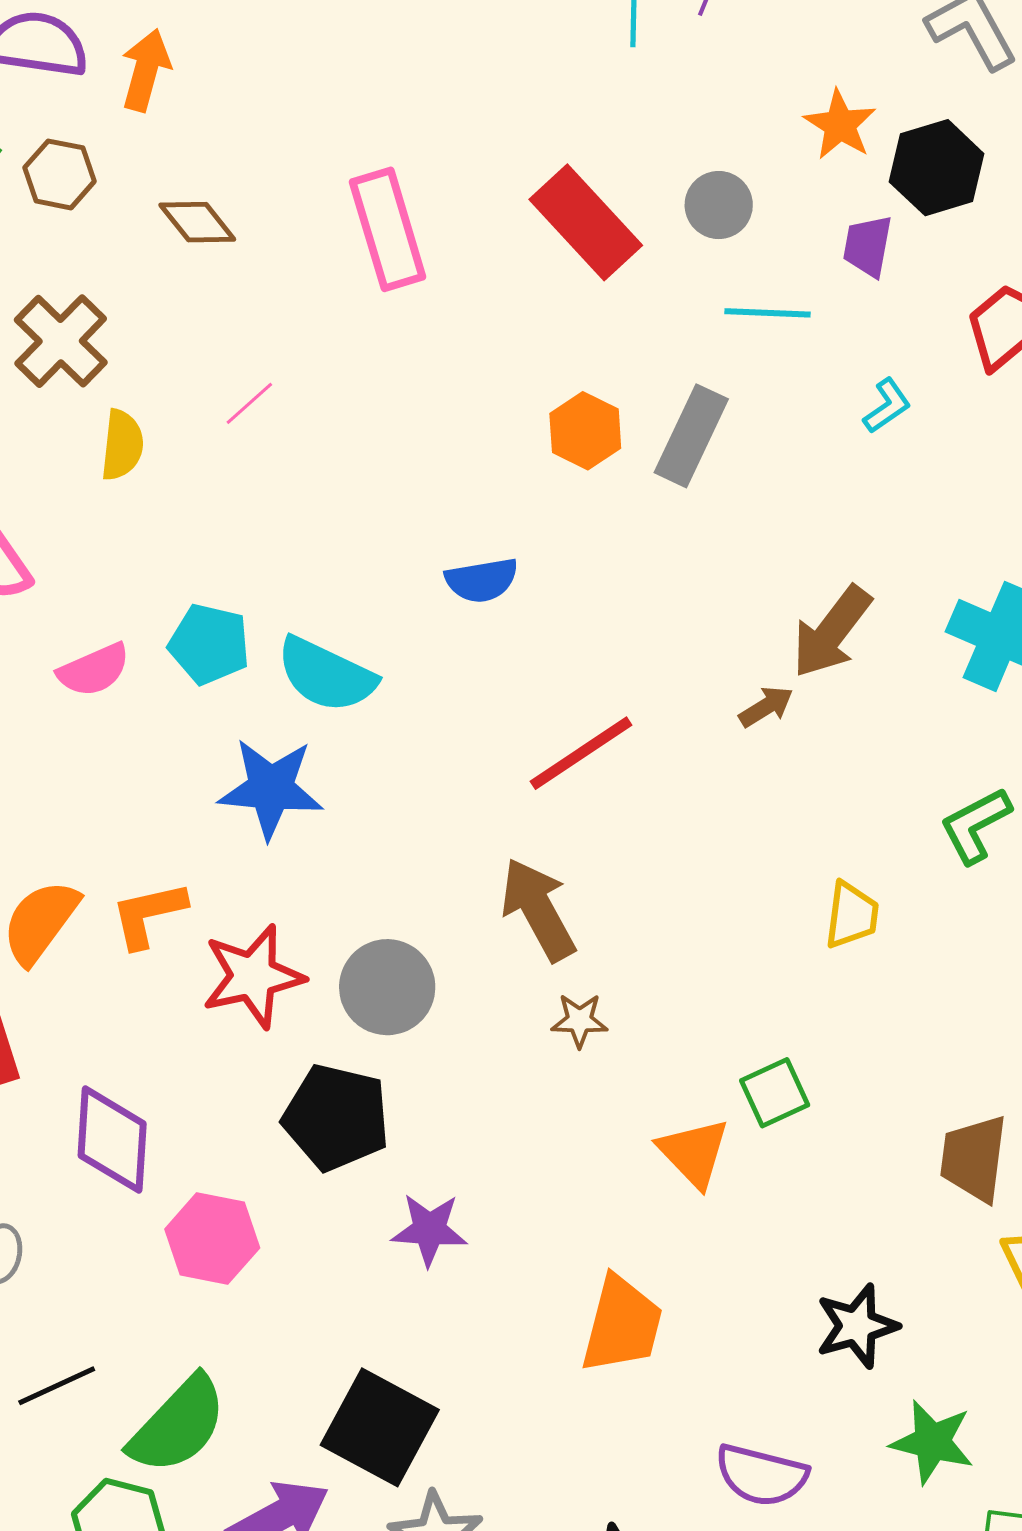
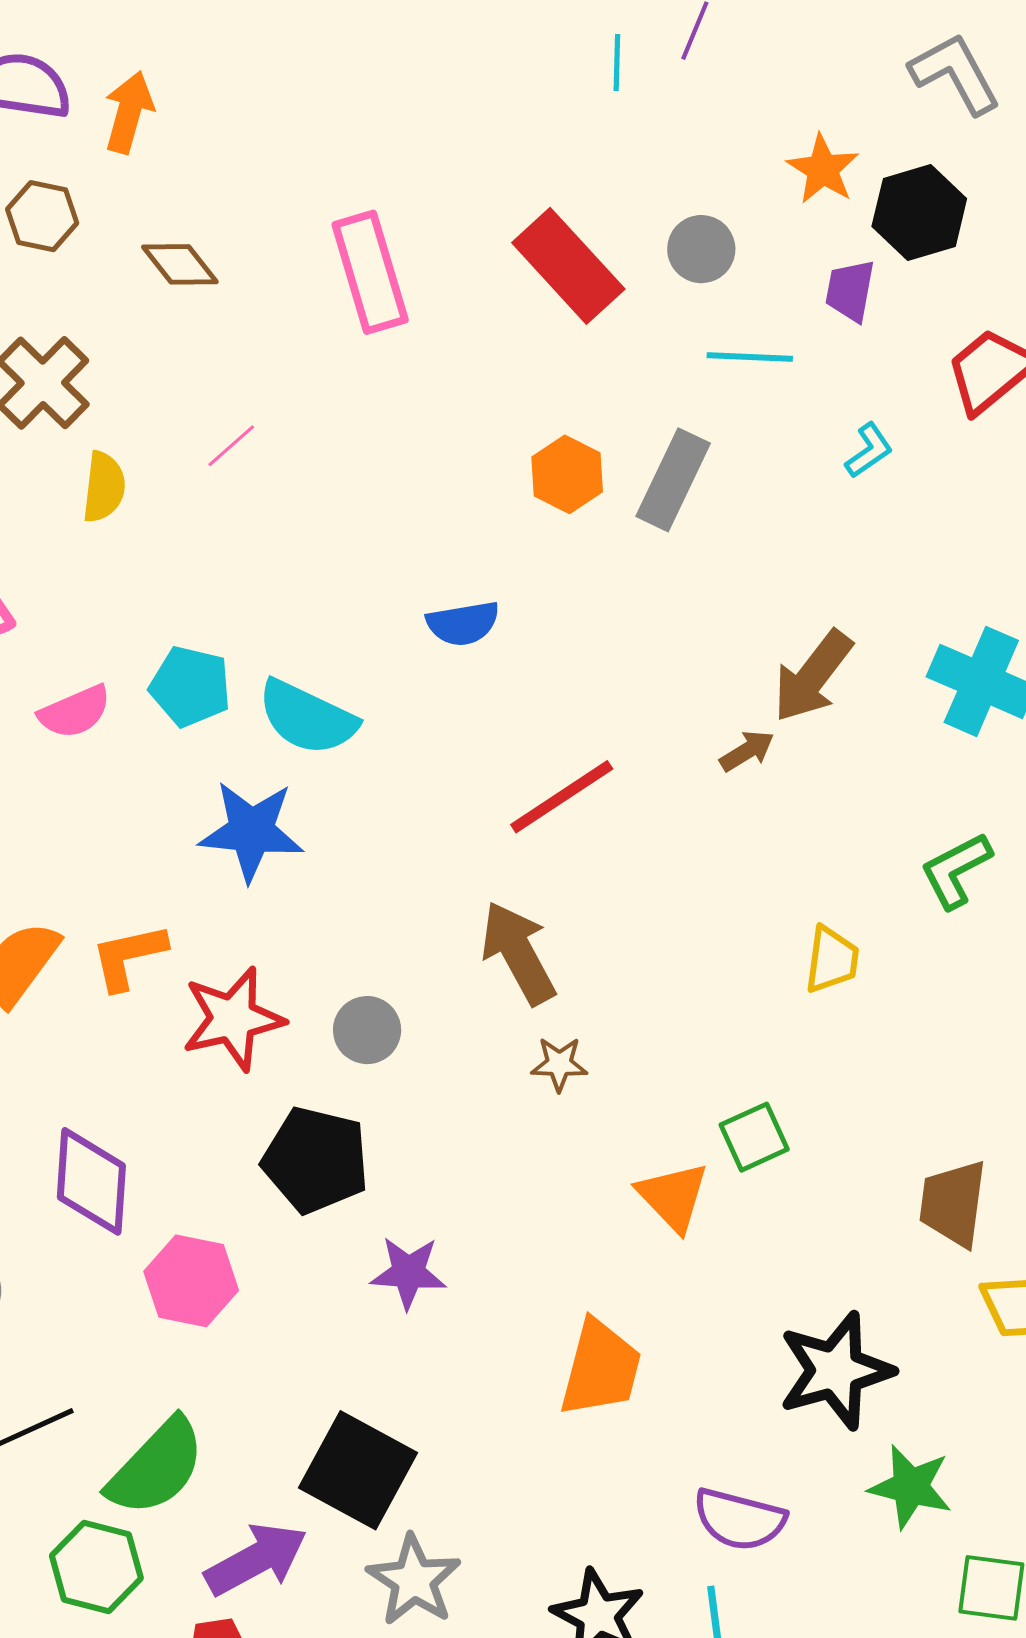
gray circle: (387, 987) -> (367, 1030), size x0.7
black star: (857, 1326) -> (836, 1371), size x1.4

